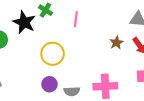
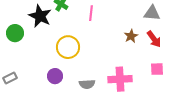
purple circle: (49, 84) -> (55, 76), moved

